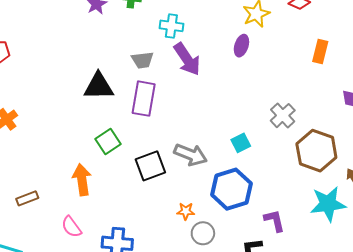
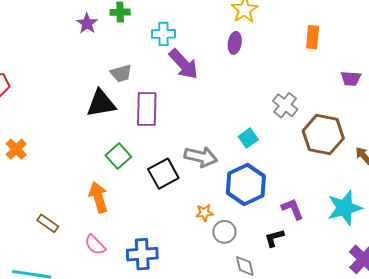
gray trapezoid: (142, 60) -> (121, 73), moved
brown rectangle: (27, 198) -> (48, 223), turned 65
cyan star: (328, 204) -> (345, 208), moved

